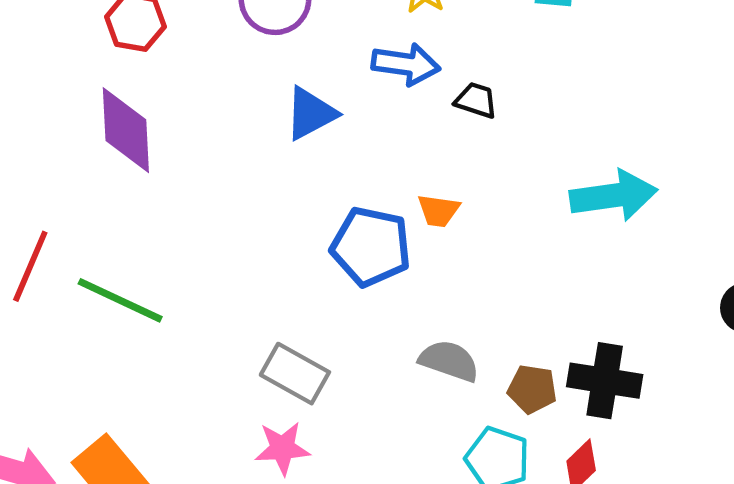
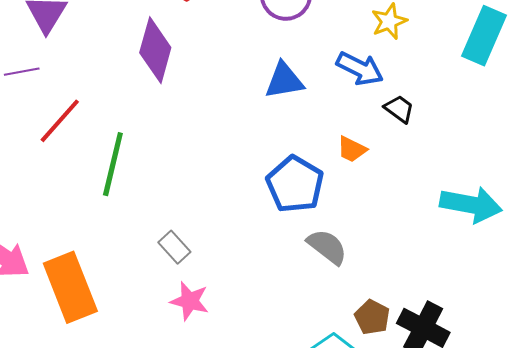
orange trapezoid: (438, 211) -> (352, 149), moved
green line: (120, 300) -> (113, 164), turned 60
gray semicircle: (449, 361) -> (327, 247), moved
gray rectangle: (295, 374) -> (174, 247), moved, size x0.7

